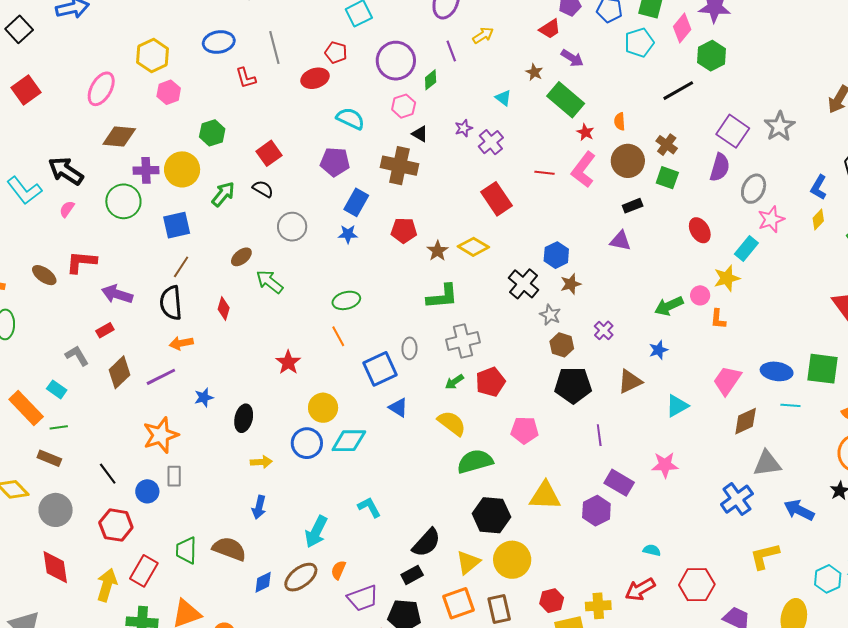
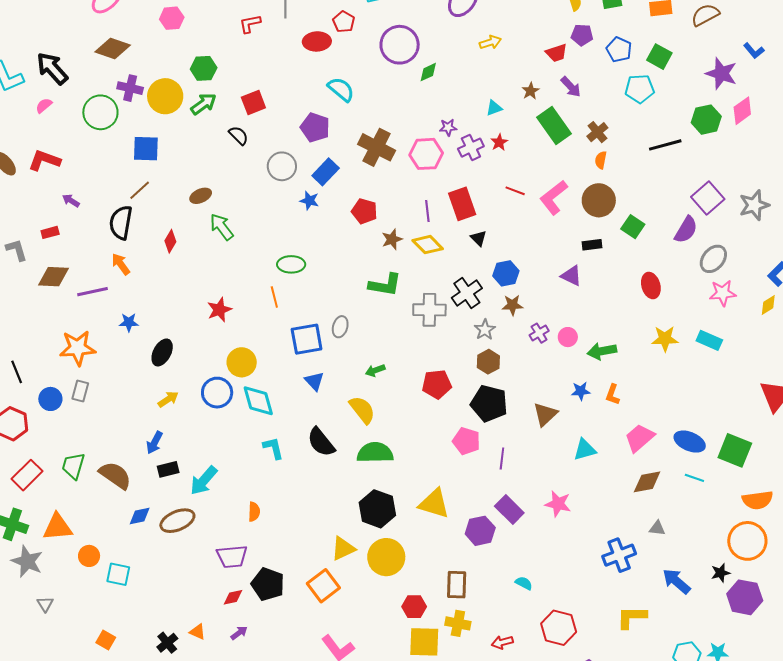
pink diamond: (682, 28) -> (742, 111), moved
purple line: (451, 51) -> (427, 211), moved
red L-shape: (246, 78) -> (250, 24), turned 80
cyan triangle: (503, 98) -> (494, 108), turned 48
pink hexagon: (404, 106) -> (426, 154), moved, size x1.4
red star: (585, 132) -> (499, 142), moved
black triangle: (420, 134) -> (478, 238), moved
brown cross: (667, 145) -> (597, 132), moved
green arrow: (223, 194) -> (203, 104), moved
gray circle: (292, 227) -> (282, 166), moved
cyan rectangle: (746, 248) -> (709, 340), moved, turned 60
purple arrow: (117, 294) -> (71, 201), size x0.6
pink circle: (700, 295) -> (568, 337), moved
orange L-shape: (718, 319) -> (613, 395), moved
purple cross: (604, 330) -> (539, 333), moved
gray cross: (463, 341) -> (429, 310), moved
orange arrow: (181, 343) -> (121, 264), turned 50
brown diamond: (119, 372) -> (54, 277), turned 32
brown triangle: (630, 381) -> (545, 414), turned -32
red pentagon: (490, 382) -> (437, 384), moved
pink pentagon: (525, 430) -> (466, 441), moved
cyan diamond: (349, 441) -> (258, 401), turned 60
yellow arrow: (261, 462) -> (168, 399), turned -45
gray triangle: (767, 463) -> (657, 528), size x0.6
cyan L-shape: (369, 507) -> (273, 448), moved
black semicircle: (426, 543) -> (321, 442), moved, turned 84
orange semicircle: (338, 570) -> (254, 512), moved, turned 144
black rectangle: (412, 575) -> (168, 469), moved
red arrow: (640, 589) -> (502, 642), moved, size x0.7
orange square: (459, 603) -> (323, 586), turned -32
brown rectangle: (499, 609) -> (457, 585), moved

